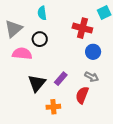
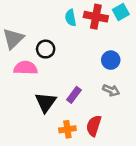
cyan semicircle: (42, 13) -> (71, 18), moved
red cross: (82, 28) -> (96, 17), moved
red semicircle: (82, 95) -> (94, 126), moved

